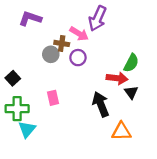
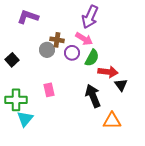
pink arrow: (79, 34) -> (84, 39), moved
green semicircle: (131, 63) -> (92, 58), moved
black square: (13, 78) -> (12, 60), moved

